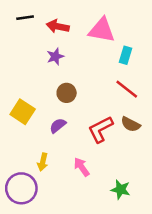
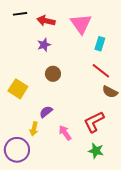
pink triangle: (102, 30) -> (81, 24), turned 45
brown semicircle: (131, 124) -> (110, 92), moved
purple semicircle: (58, 126) -> (46, 112), moved
red L-shape: (100, 129) -> (94, 122), moved

